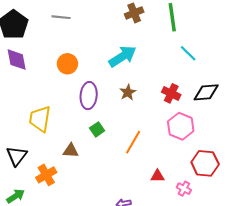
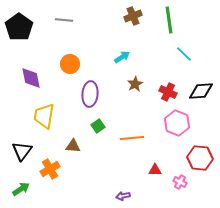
cyan arrow: (122, 56) -> (122, 57), size x0.6
purple diamond: (17, 60) -> (31, 78), moved
brown star: (128, 92) -> (135, 84), moved
orange line: (133, 142) -> (132, 138), turned 55

